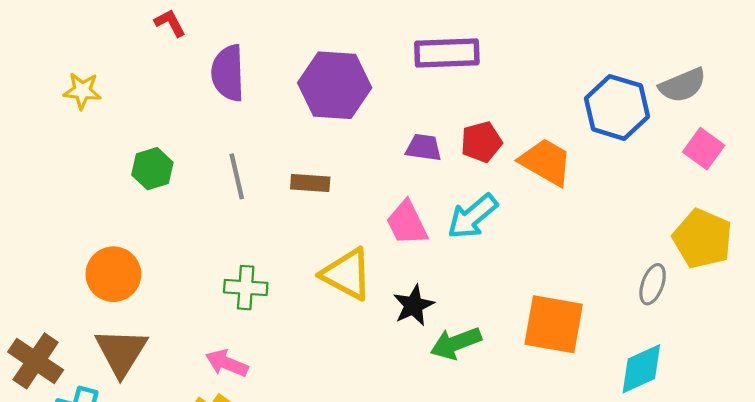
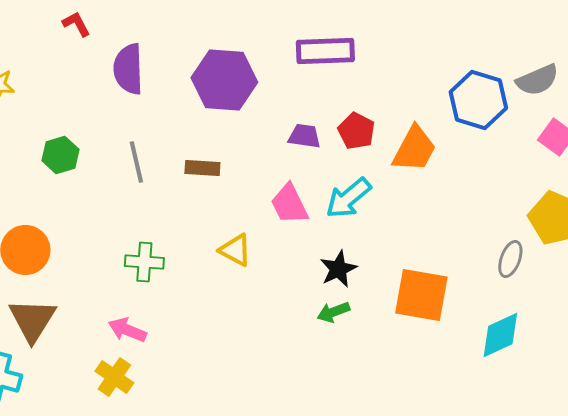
red pentagon: (481, 142) -> (356, 131), turned -30
orange trapezoid: (546, 162) -> (414, 149), turned 88
yellow triangle: (347, 274) -> (235, 250), size x0.7
black star: (414, 305) -> (338, 269), moved
green arrow: (456, 343) -> (333, 312), size x0.7

